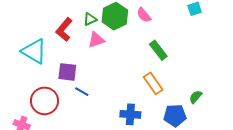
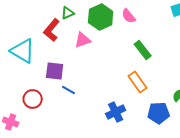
green triangle: (90, 19) -> (68, 13), moved
red circle: (45, 101) -> (33, 99), size x0.7
blue cross: (130, 114) -> (116, 112), turned -30

